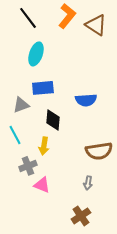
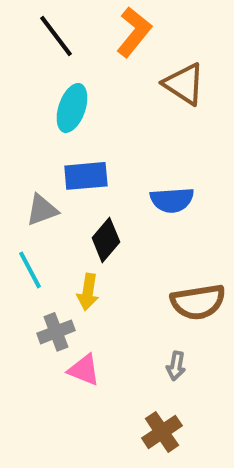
brown triangle: (96, 25) -> (184, 84), moved
black diamond: (53, 120) -> (106, 240), turned 35

